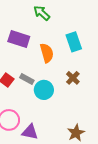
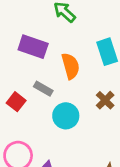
gray rectangle: (27, 79) -> (43, 89), moved

